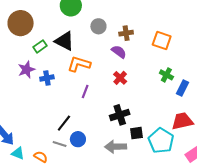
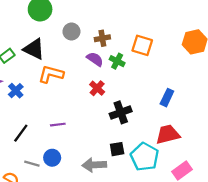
green cross: (166, 75) -> (117, 61), moved
blue cross: (47, 78) -> (16, 91), turned -32
purple line: (85, 92) -> (58, 125), moved, turned 64
black cross: (120, 115) -> (121, 112), moved
black line: (64, 123) -> (21, 133), moved

